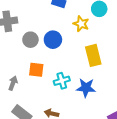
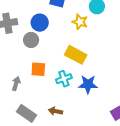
blue circle: (53, 40) -> (40, 23), moved
yellow rectangle: (93, 55) -> (76, 55), moved, turned -45

